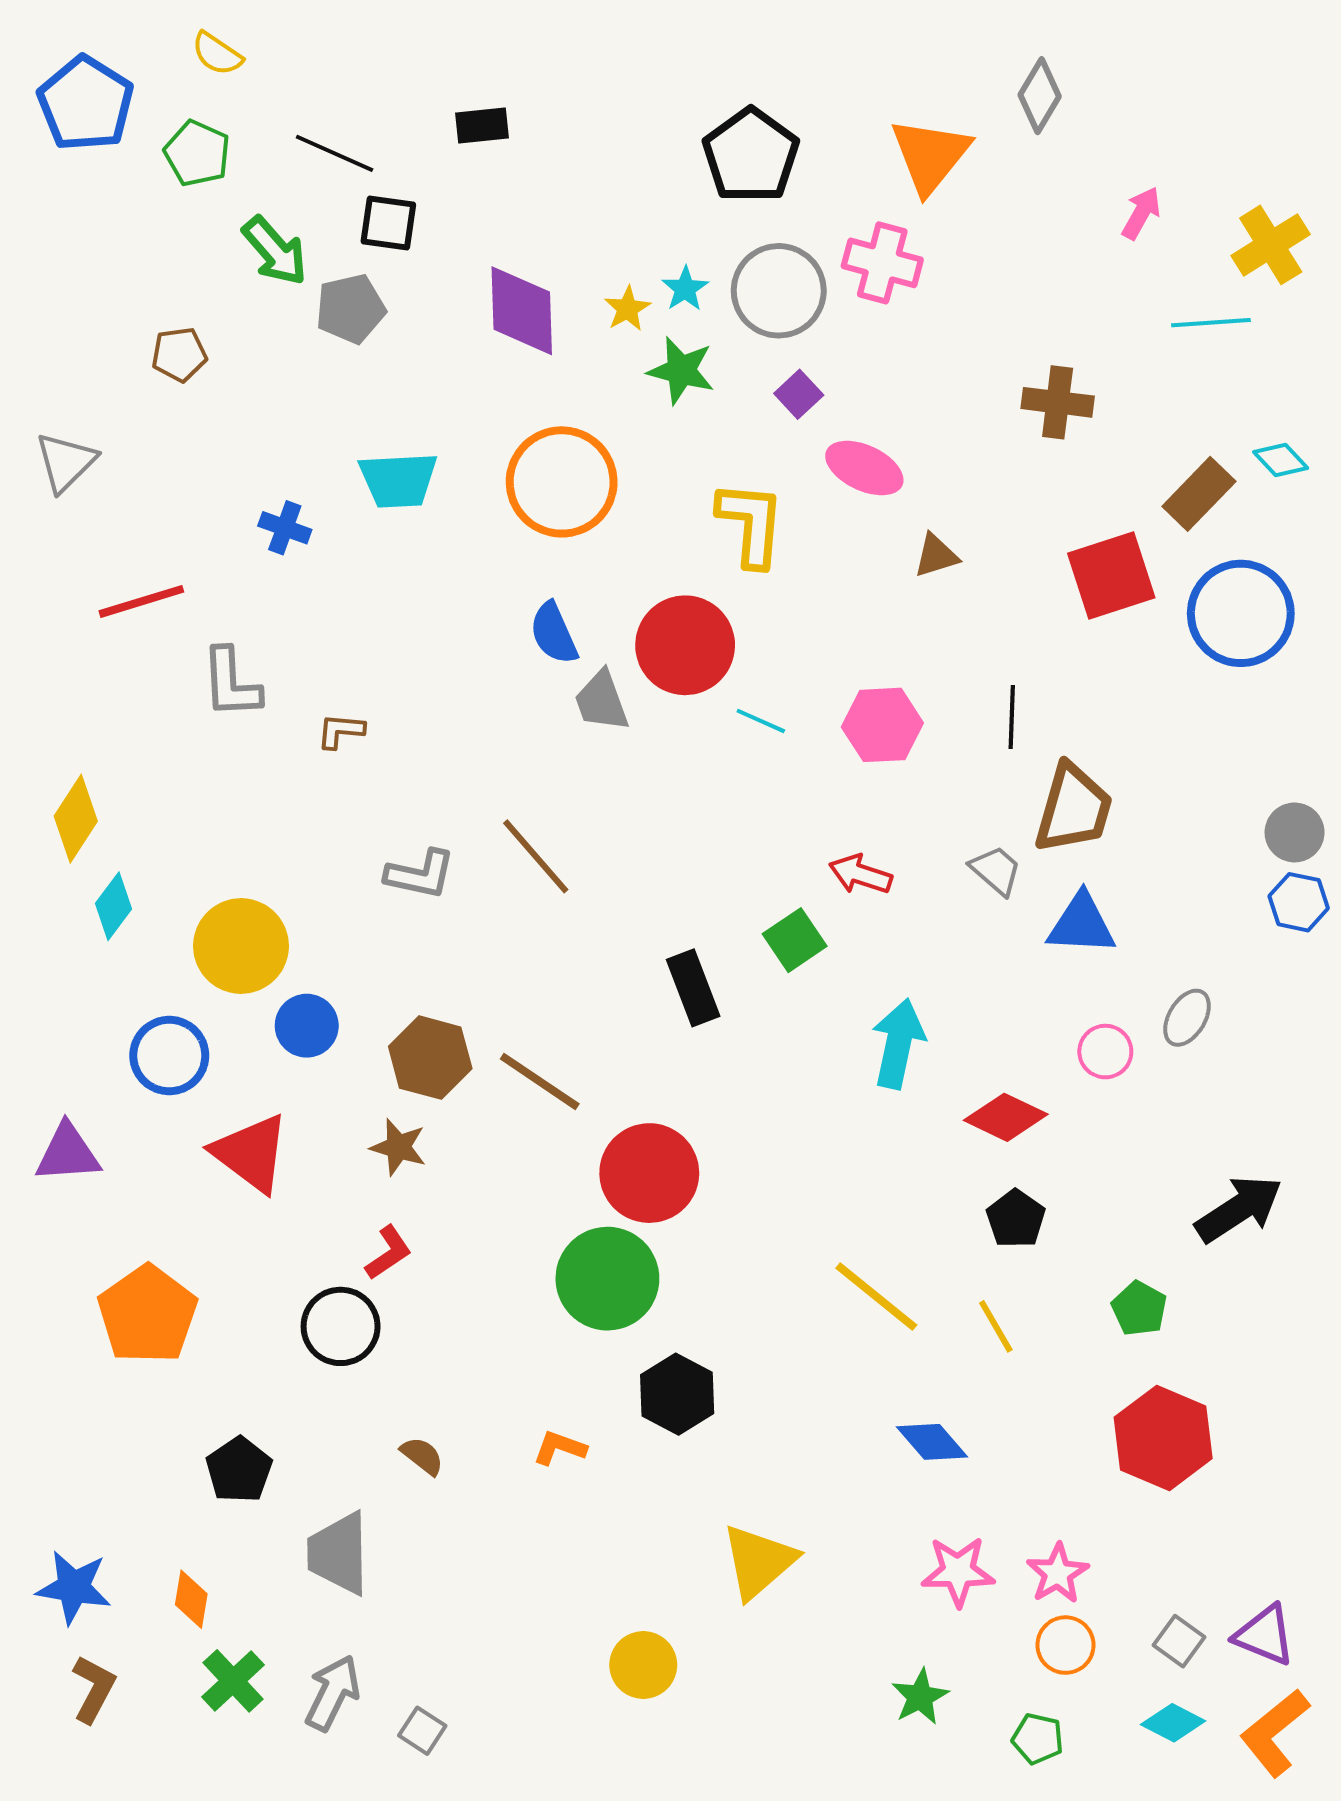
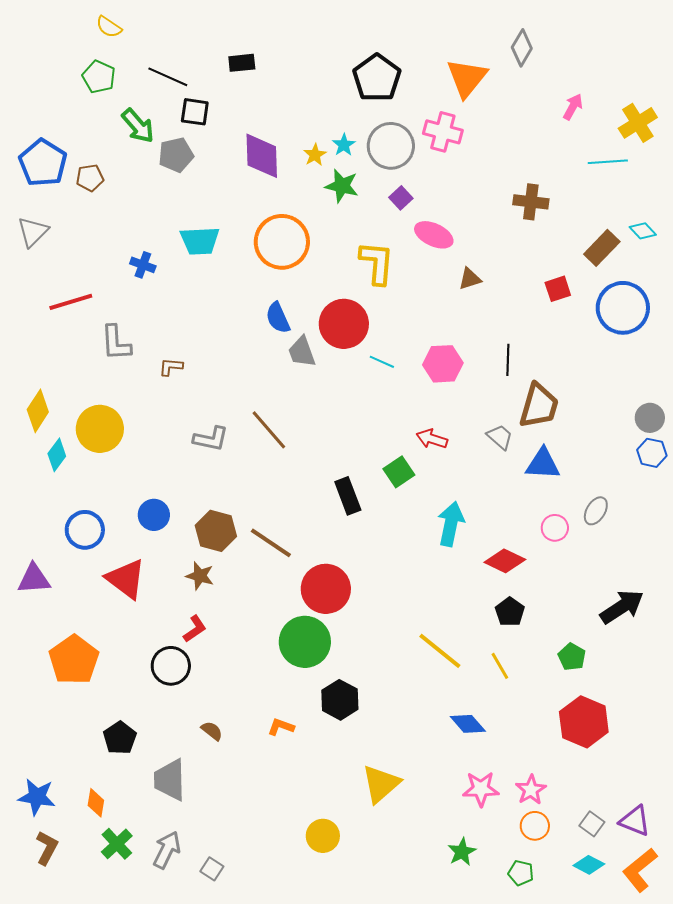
blue pentagon: (86, 104) -> (43, 163), moved
red square: (1111, 576) -> (558, 289), size x0.6
yellow circle: (241, 946) -> (100, 429), moved

